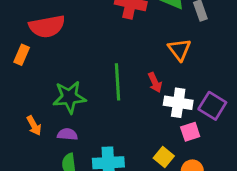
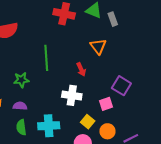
green line: (118, 82) -> (46, 58), moved
green star: (69, 97) -> (21, 80), size x0.7
white cross: (178, 103) -> (72, 95), moved

